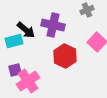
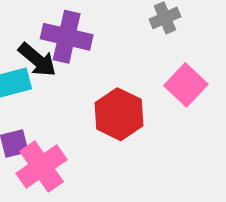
purple cross: (53, 25) -> (67, 37), moved

